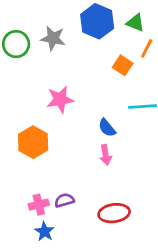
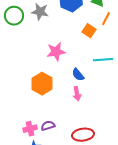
pink star: (60, 99) -> (56, 52), moved
orange hexagon: (33, 142) -> (42, 84), moved

